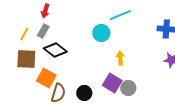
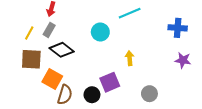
cyan circle: (101, 33) -> (100, 32), moved
purple square: (112, 83) -> (110, 82), moved, turned 36
gray circle: (128, 88) -> (149, 94), moved

